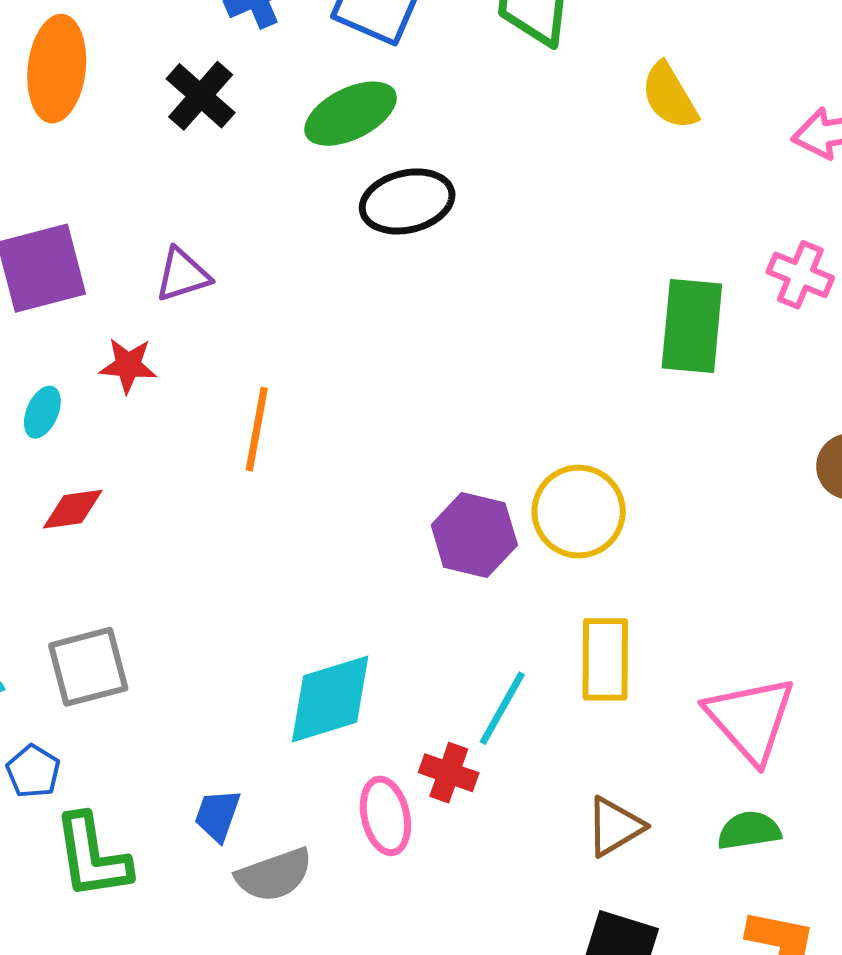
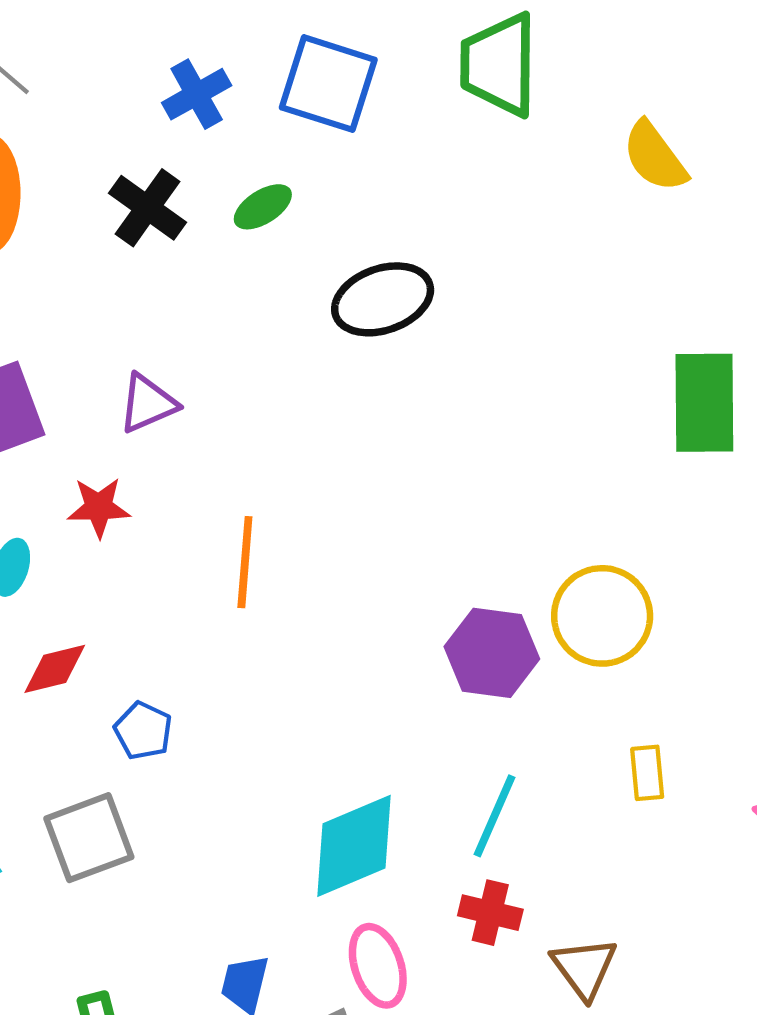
green ellipse: (351, 114) -> (263, 207), moved, size x0.6
yellow rectangle: (605, 659) -> (647, 773), size x0.6
cyan line: (502, 708) -> (495, 816), moved
blue pentagon: (33, 771) -> (143, 731), moved
pink ellipse: (385, 816) -> (378, 966), moved
brown triangle: (615, 827) -> (584, 968), moved, turned -30

